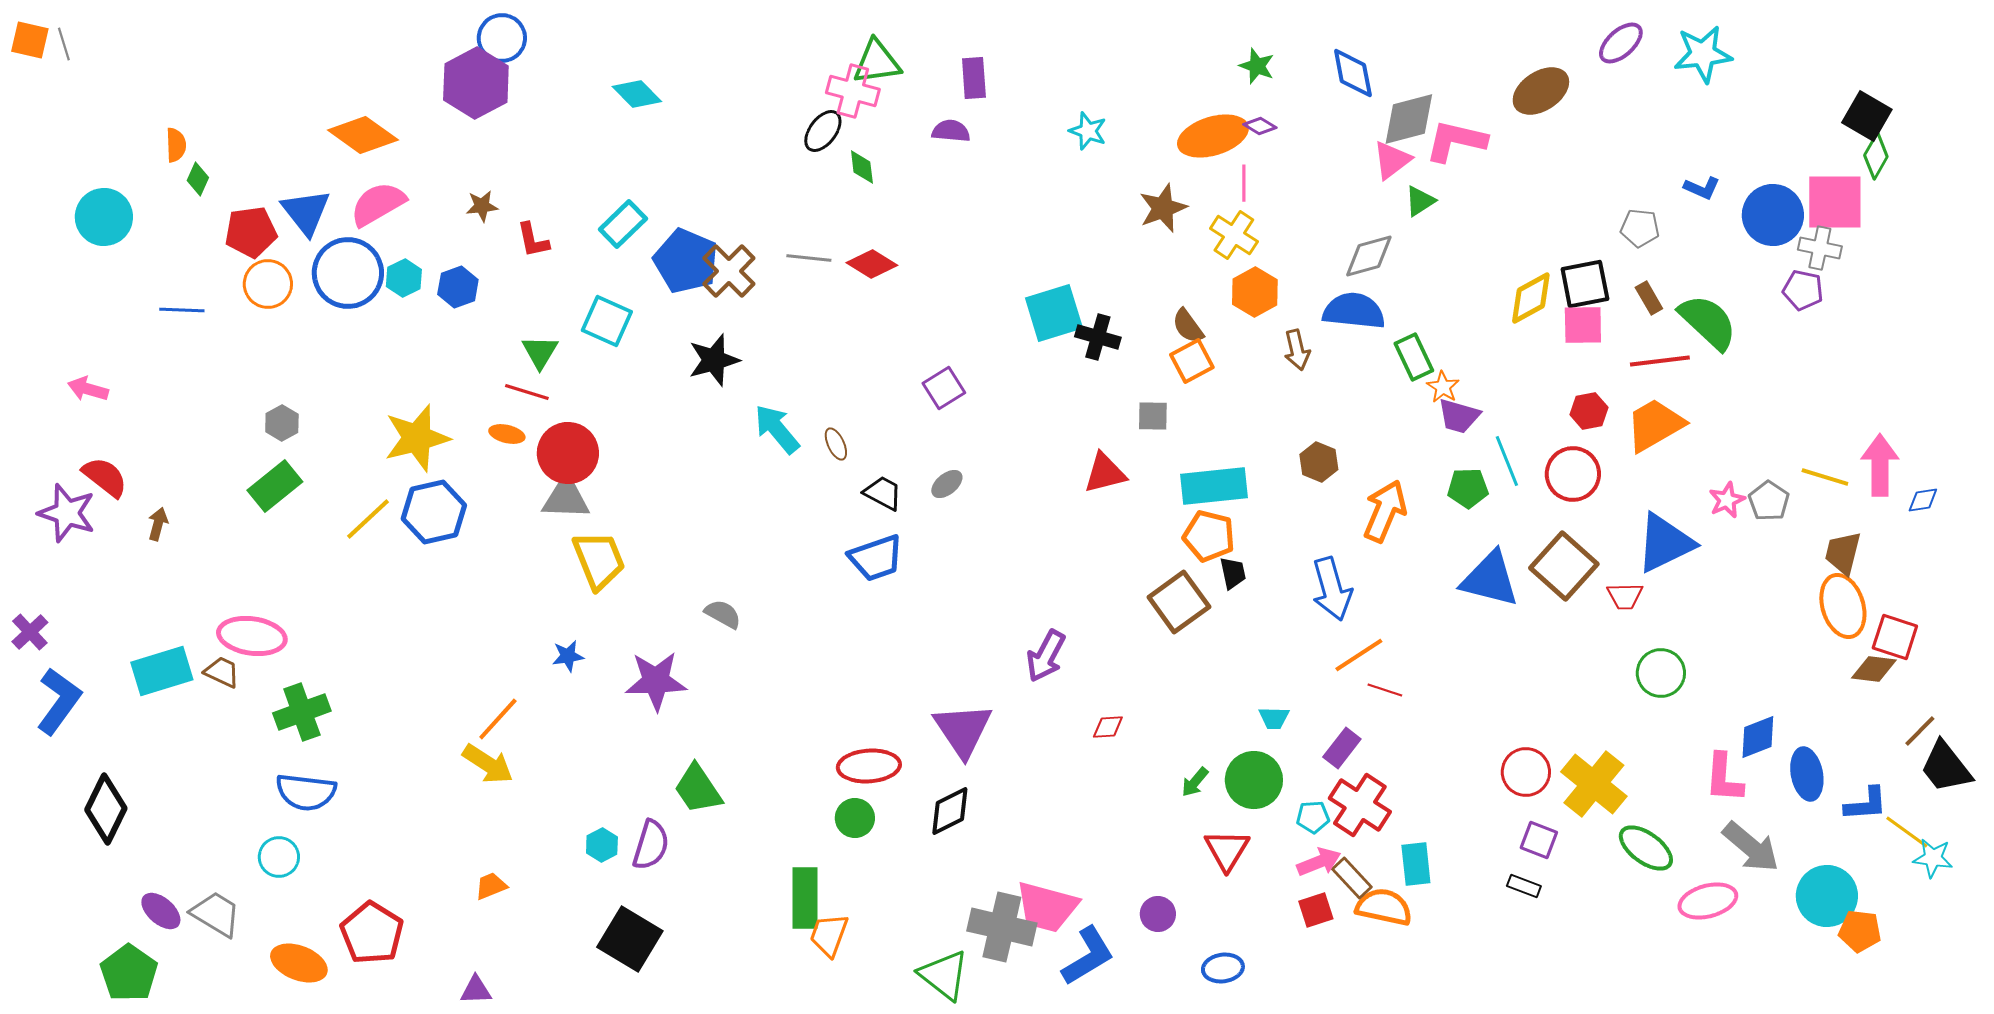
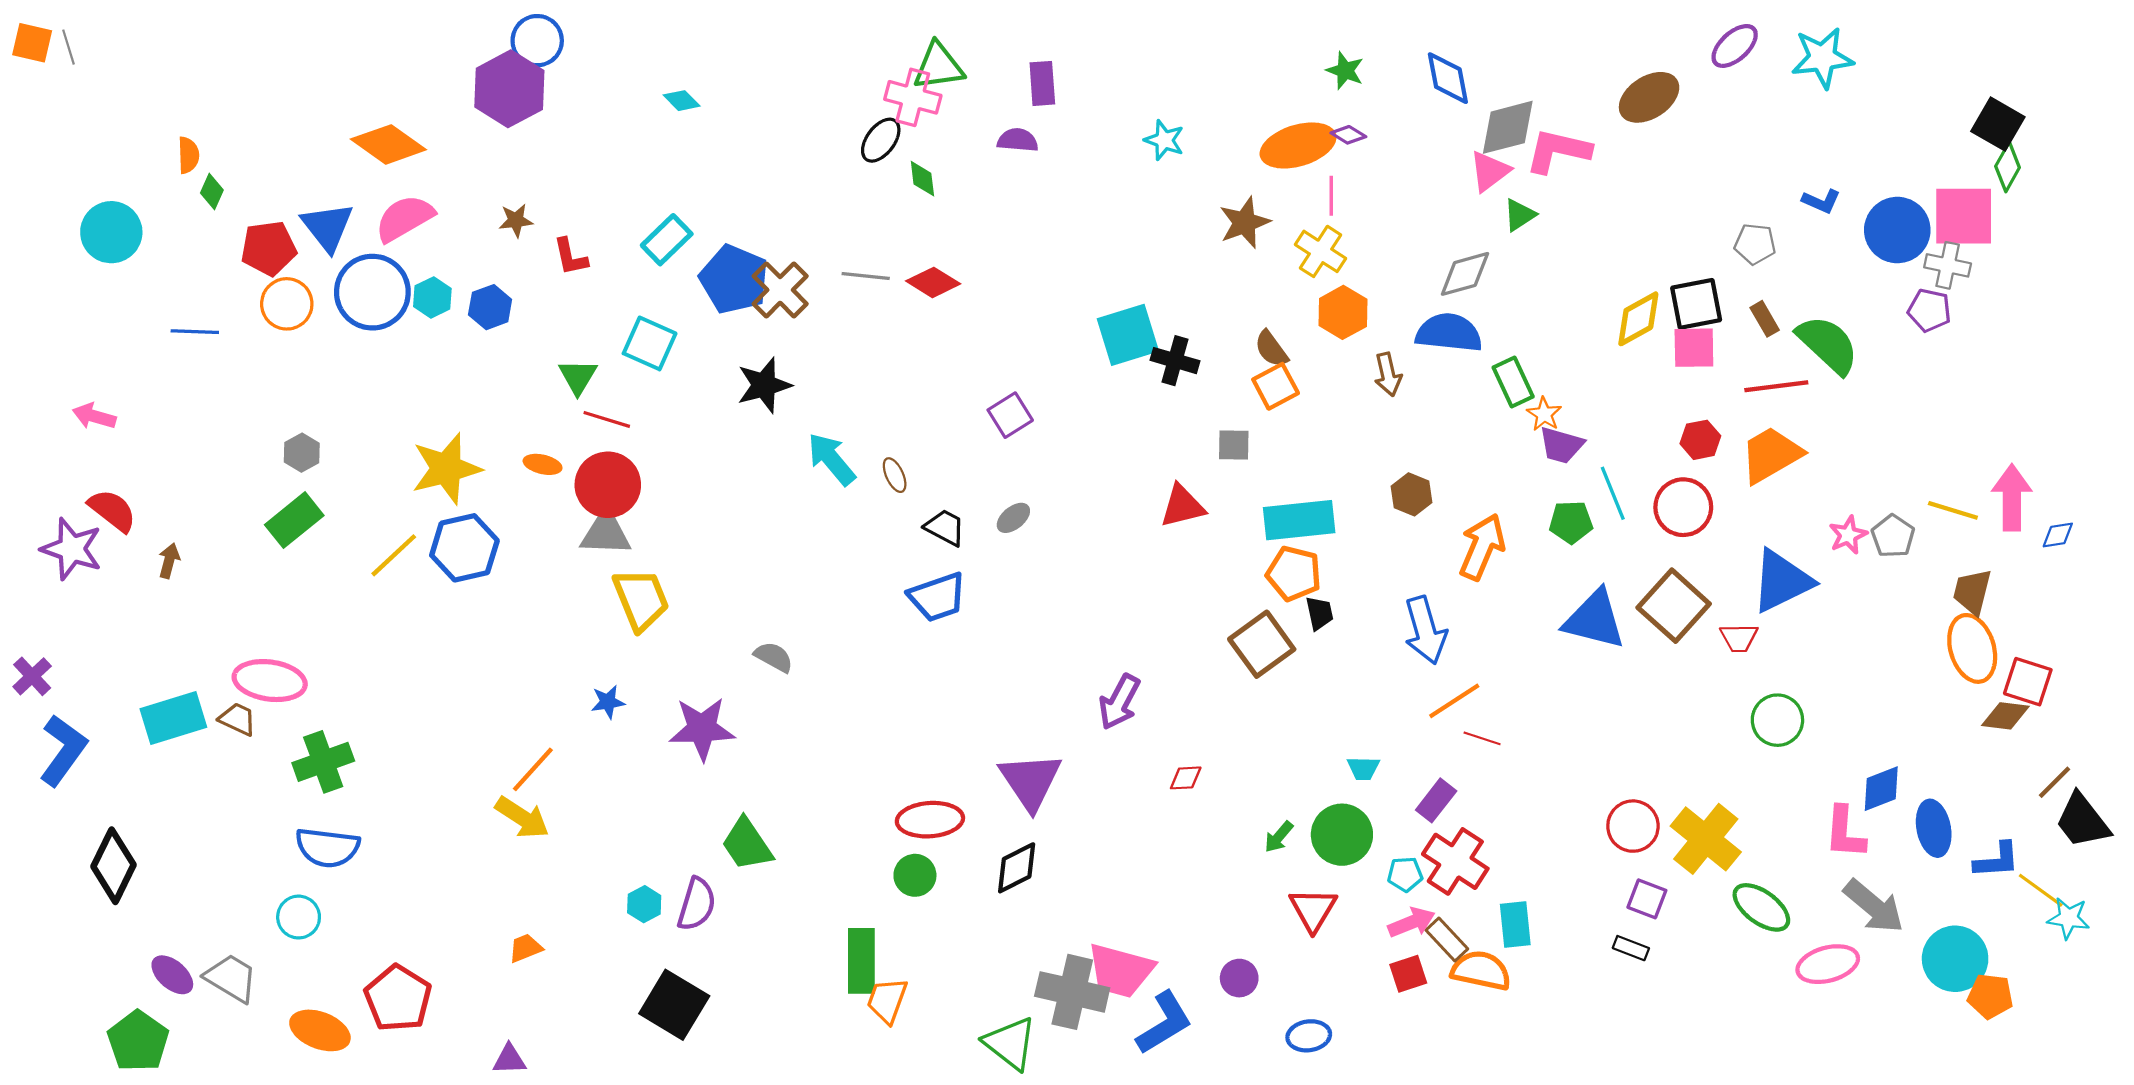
cyan diamond: (637, 94) -> (682, 101), size x0.7
red line: (527, 392) -> (607, 419), moved

